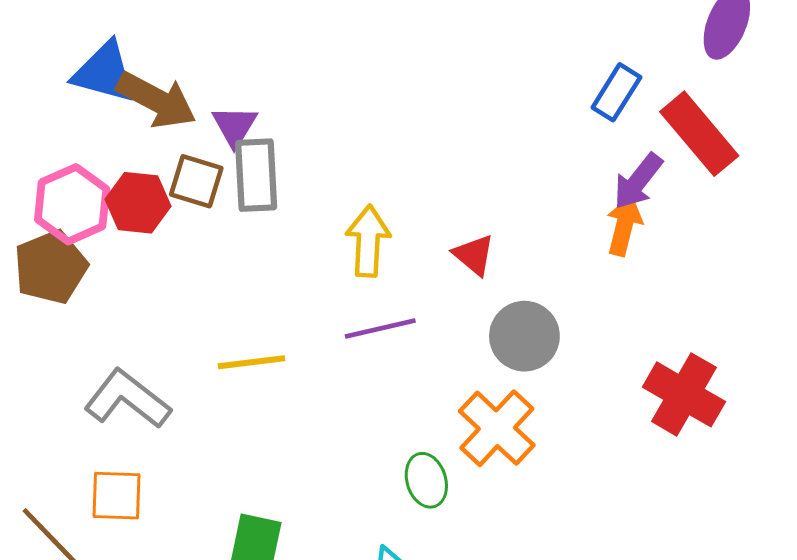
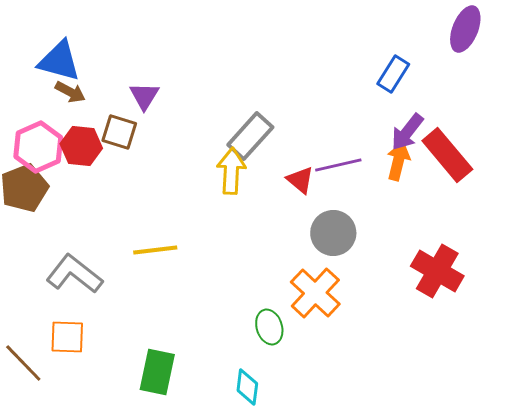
brown arrow: (156, 100) -> (70, 92), moved, size x0.6
red rectangle: (699, 134) -> (447, 155), moved
gray rectangle: (256, 175) -> (250, 136), moved, turned 45
purple line: (380, 328) -> (338, 165), moved

